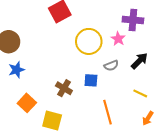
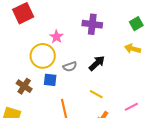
pink star: (118, 39) -> (56, 37), moved
yellow circle: (89, 41) -> (43, 56), moved

